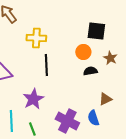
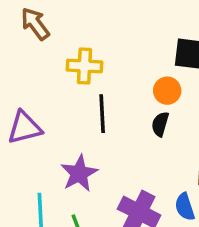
black semicircle: (90, 71) -> (160, 124), moved, turned -64

